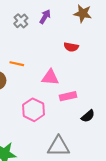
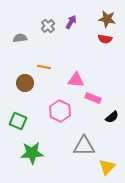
red semicircle: (71, 47) -> (105, 39), moved
pink rectangle: (68, 96) -> (93, 98), turned 35

